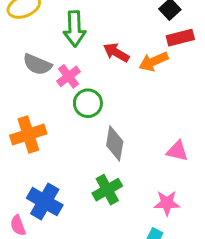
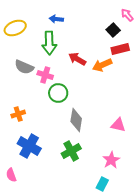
pink cross: (69, 76) -> (45, 75), turned -35
orange cross: (28, 134) -> (18, 114), size x0.6
blue cross: (45, 202) -> (29, 146), moved
pink star: (167, 203) -> (111, 160), turned -30

